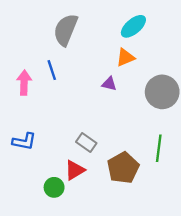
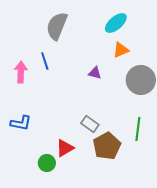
orange triangle: (125, 57) -> (121, 50), moved
gray rectangle: (86, 143) -> (90, 124), moved

